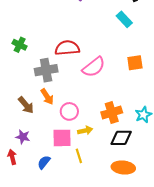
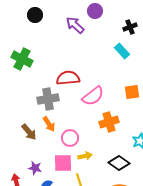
green cross: (20, 45) -> (22, 59), moved, size x1.5
orange cross: (112, 112) -> (109, 122), moved
purple star: (23, 137) -> (35, 168), moved
black diamond: (121, 138) -> (119, 163), turned 35

